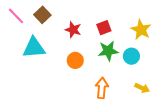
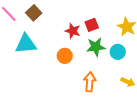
red star: (73, 30) -> (73, 31), moved

